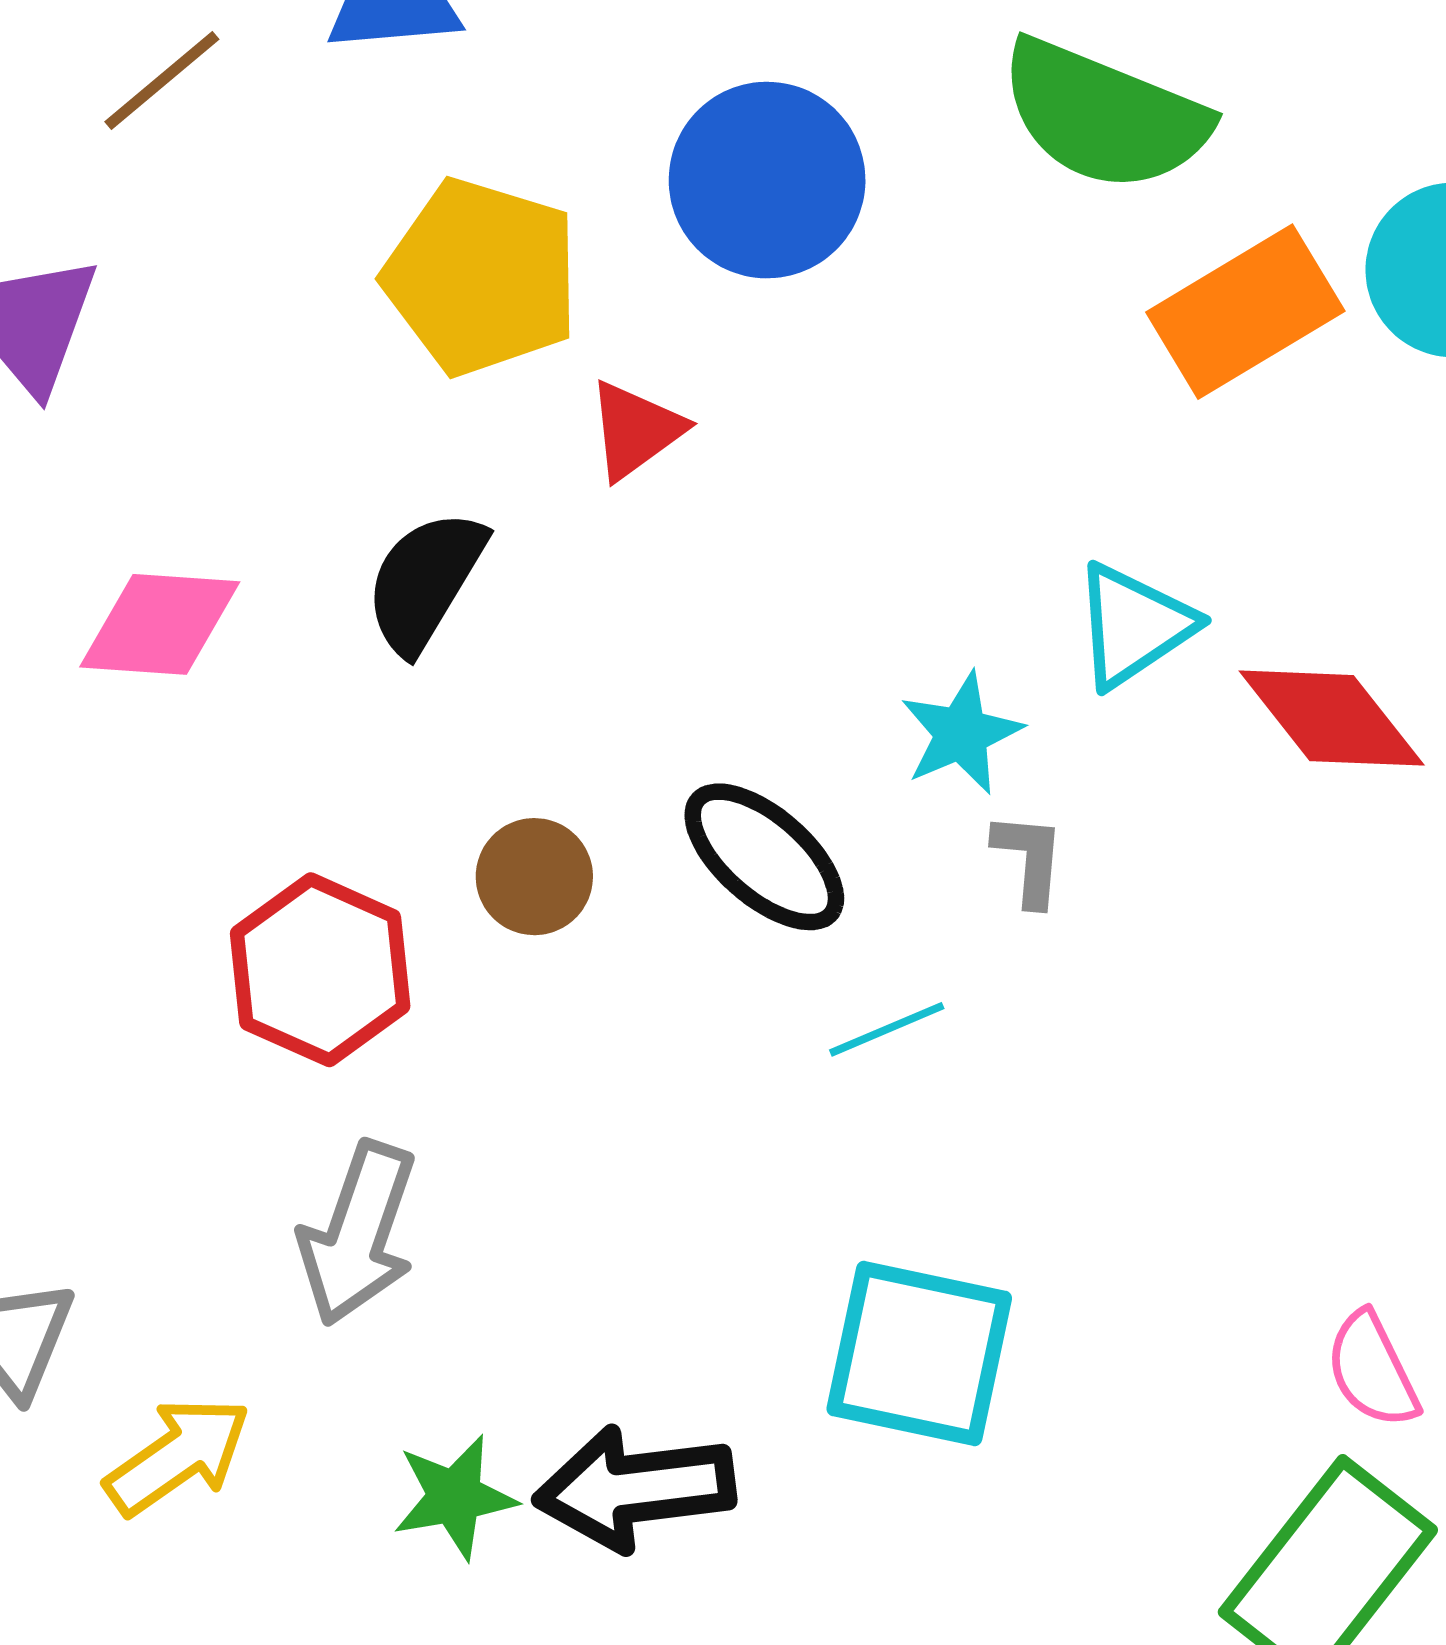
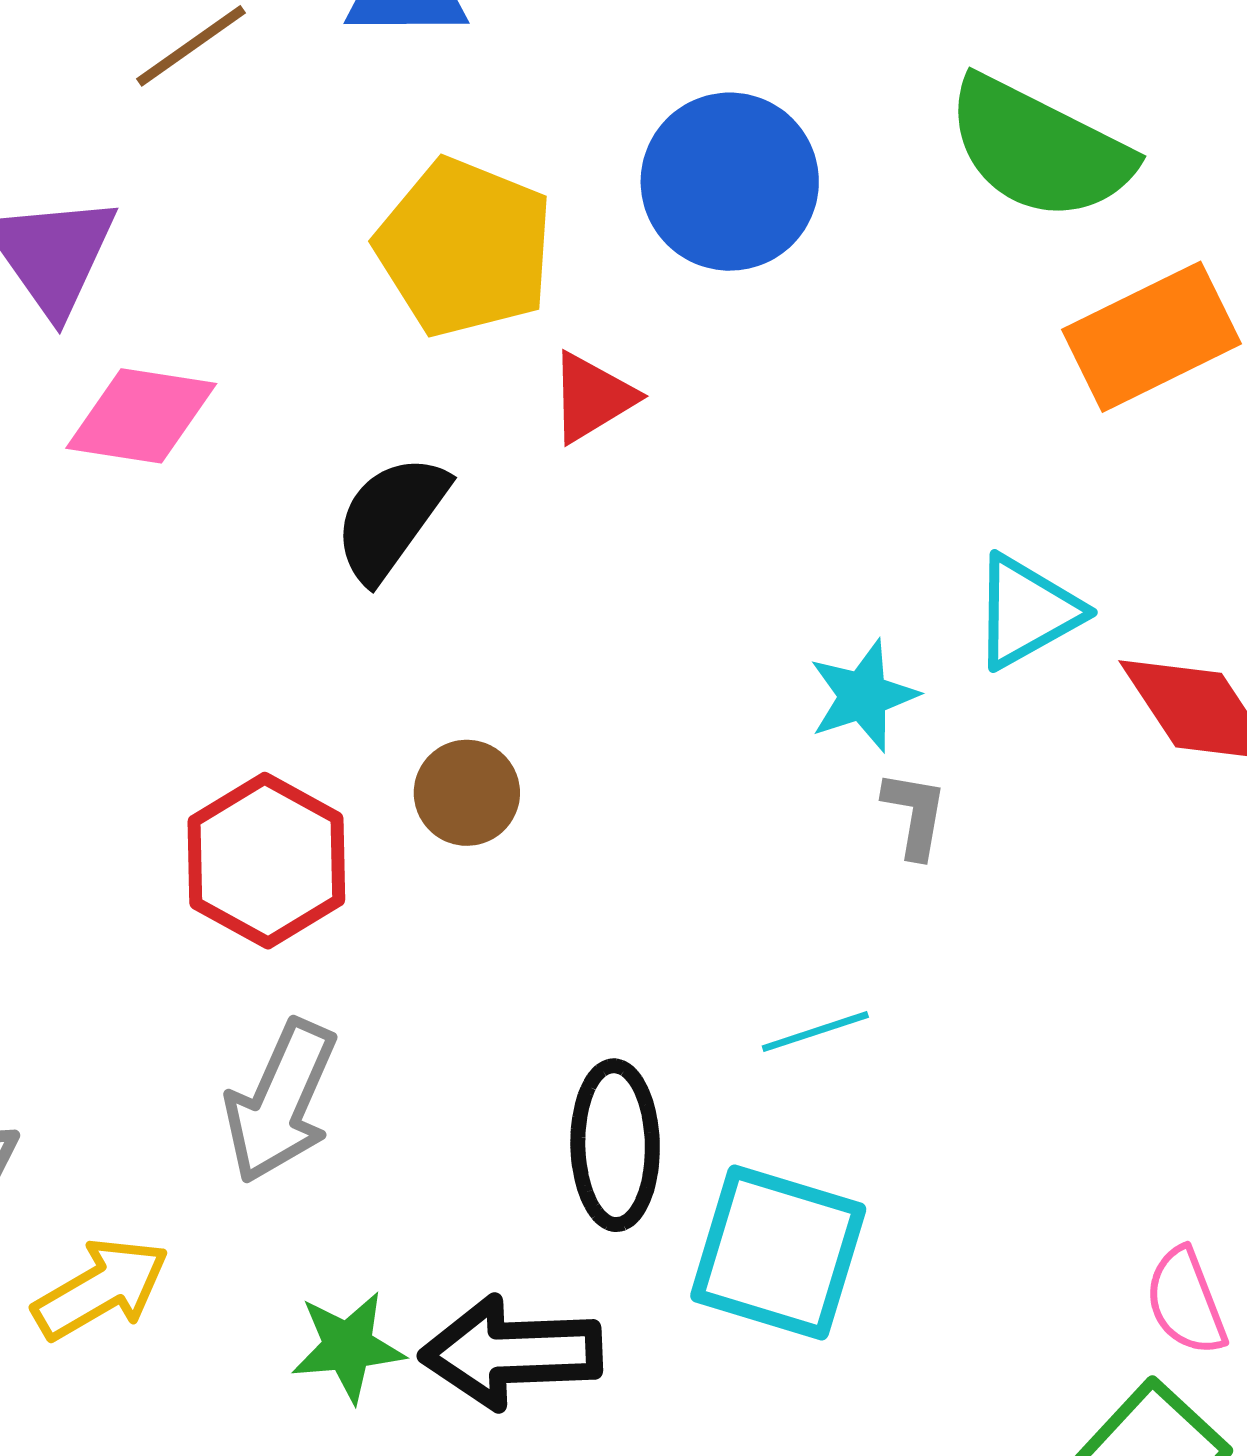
pink diamond: (160, 624) -> (141, 416), moved
black ellipse: (764, 857) -> (615, 1145), moved, turned 43
cyan line: (887, 1029) -> (815, 1032), moved

